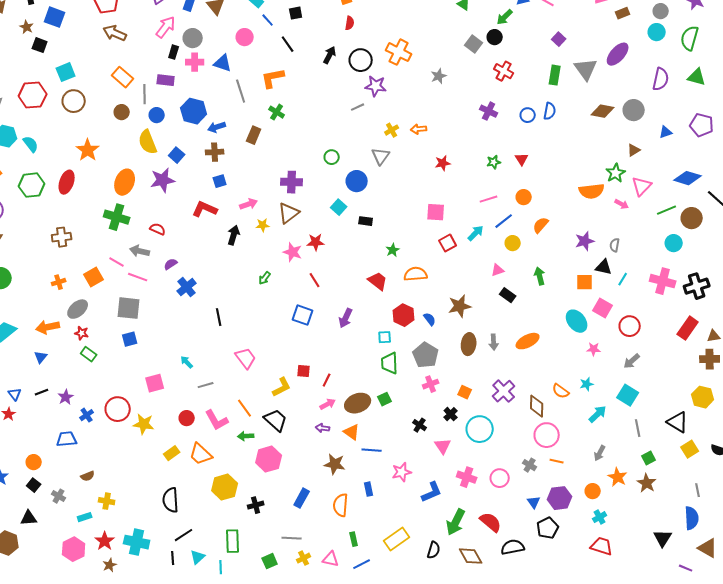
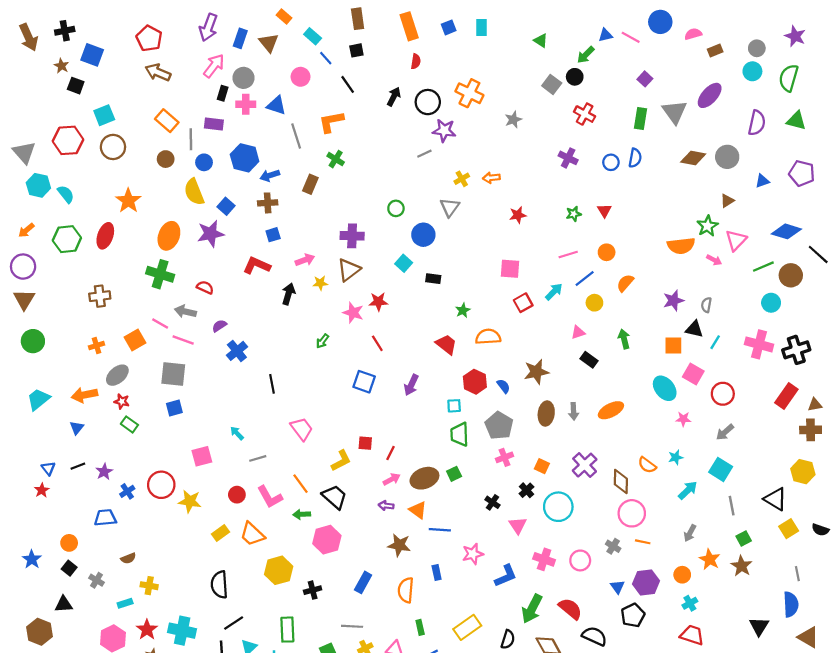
black semicircle: (513, 547) -> (594, 636), turned 35

